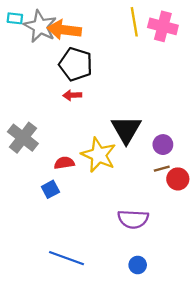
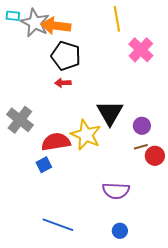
pink cross: (163, 26) -> (141, 50), moved, turned 30
red semicircle: (64, 163) -> (56, 142), size x1.6

